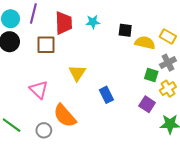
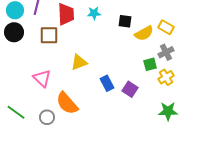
yellow semicircle: (145, 43) -> (144, 33), turned 138
yellow triangle: (77, 73) -> (79, 62), turned 36
green square: (151, 75) -> (150, 64), turned -32
purple square: (147, 104) -> (130, 89), moved

